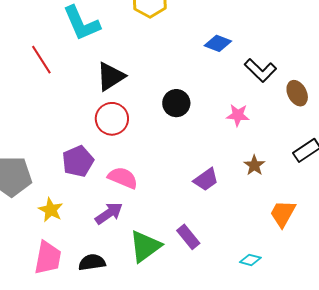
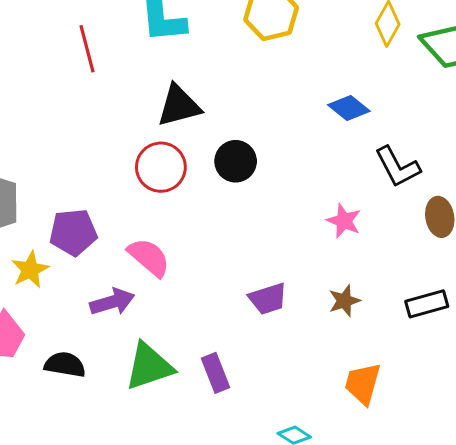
black circle: (176, 103) -> (236, 161), moved
purple pentagon: (78, 161) -> (73, 232), moved
orange trapezoid: (283, 214) -> (363, 384), turned -32

